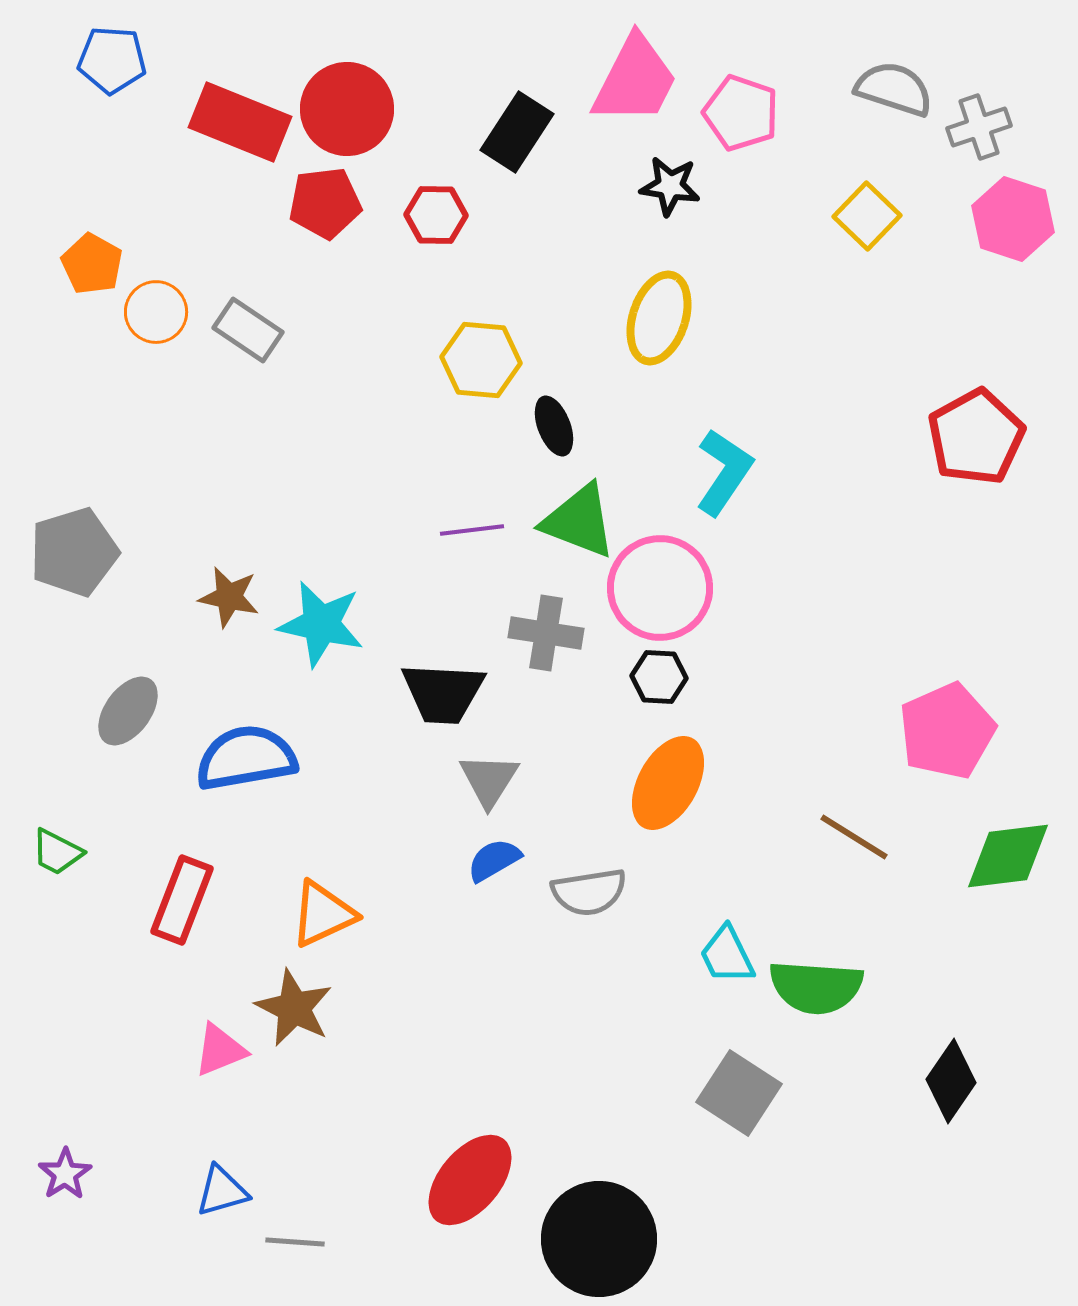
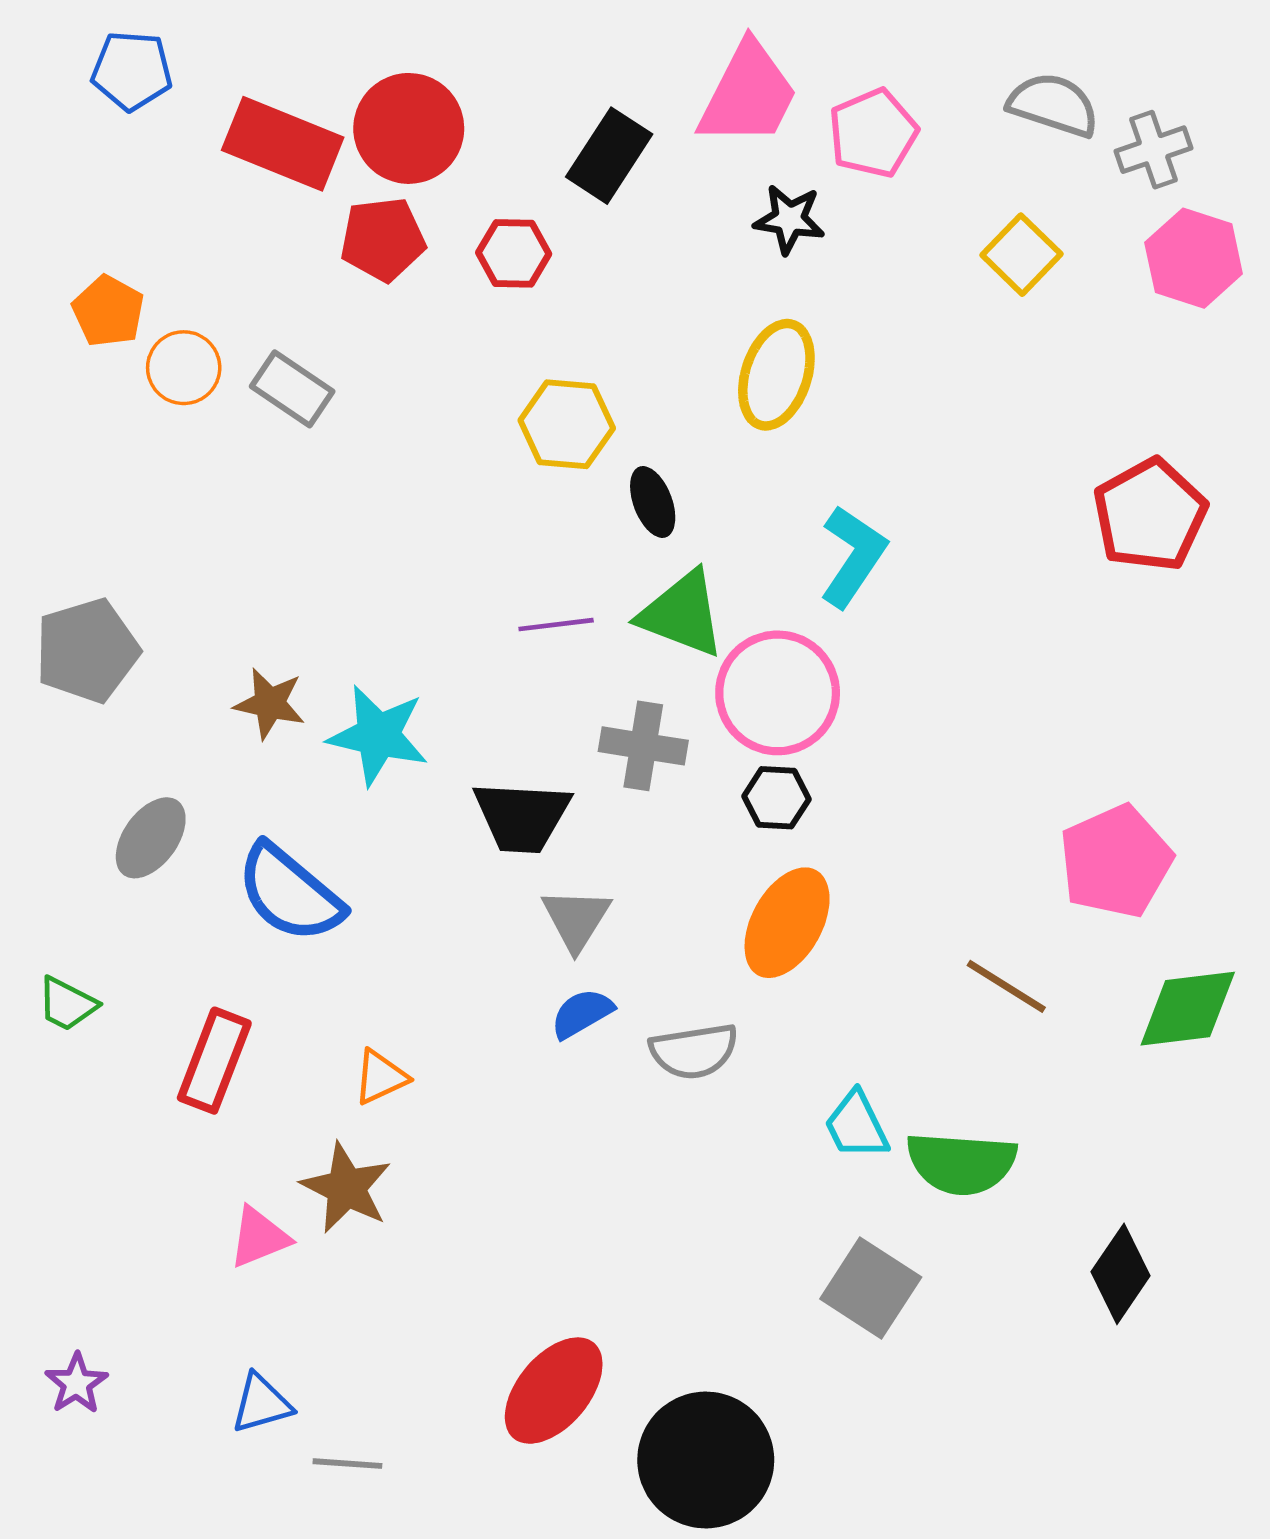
pink pentagon: (741, 113) -> (873, 133), turned 30
blue semicircle: (246, 758) -> (290, 893), turned -130
orange triangle: (323, 914) -> (380, 1077), size x0.7

